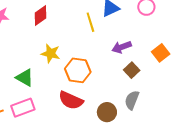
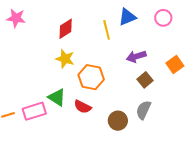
red diamond: (40, 16) -> (66, 29), moved
green triangle: (25, 78) -> (57, 97), moved
red semicircle: (71, 100) -> (83, 107), size x0.7

